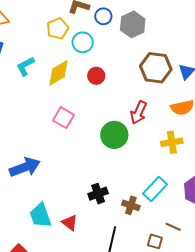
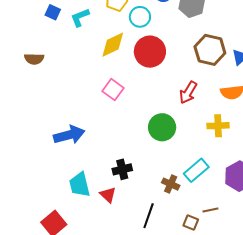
cyan L-shape: (25, 66) -> (80, 18), moved
red circle: (96, 76) -> (150, 52), size x1.8
green circle: (114, 135) -> (162, 127), moved
black cross: (98, 194) -> (122, 169), moved
brown line: (173, 227) -> (210, 210), turned -42

